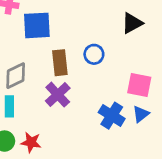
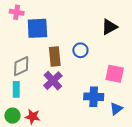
blue triangle: (141, 114) -> (116, 109), moved
blue cross: (112, 116) -> (94, 97), turned -30

